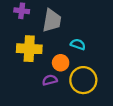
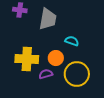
yellow cross: (29, 49) -> (27, 59), moved

